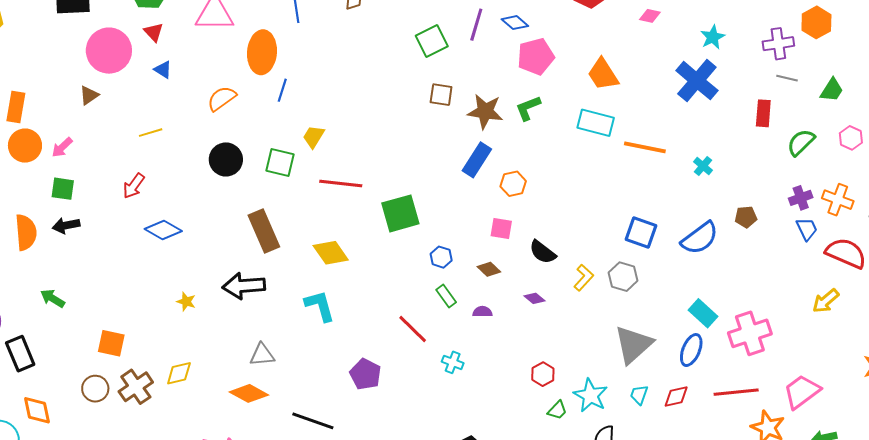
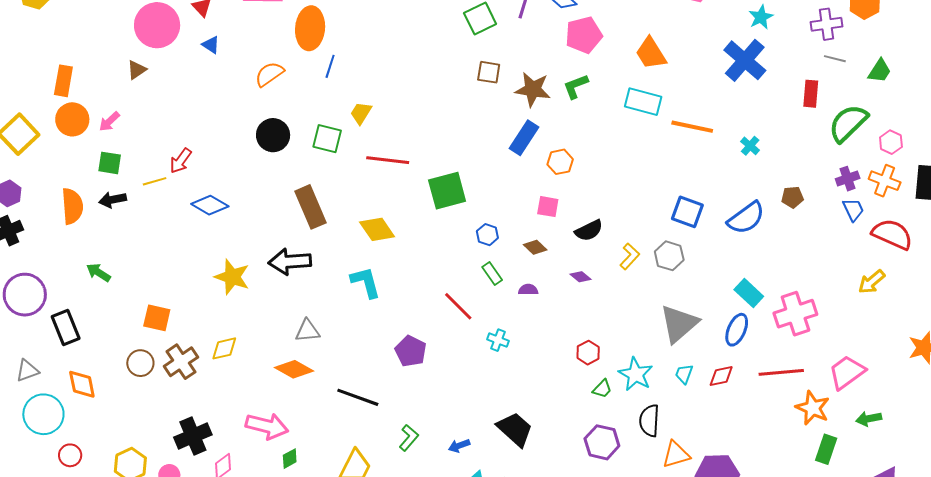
yellow line: (151, 133) -> (155, 181), moved
pink hexagon: (851, 138) -> (891, 142), moved
green semicircle: (801, 142) -> (848, 123), size x1.4
black semicircle: (543, 252) -> (589, 230), turned -64
yellow star: (186, 302) -> (232, 277), size x1.8

